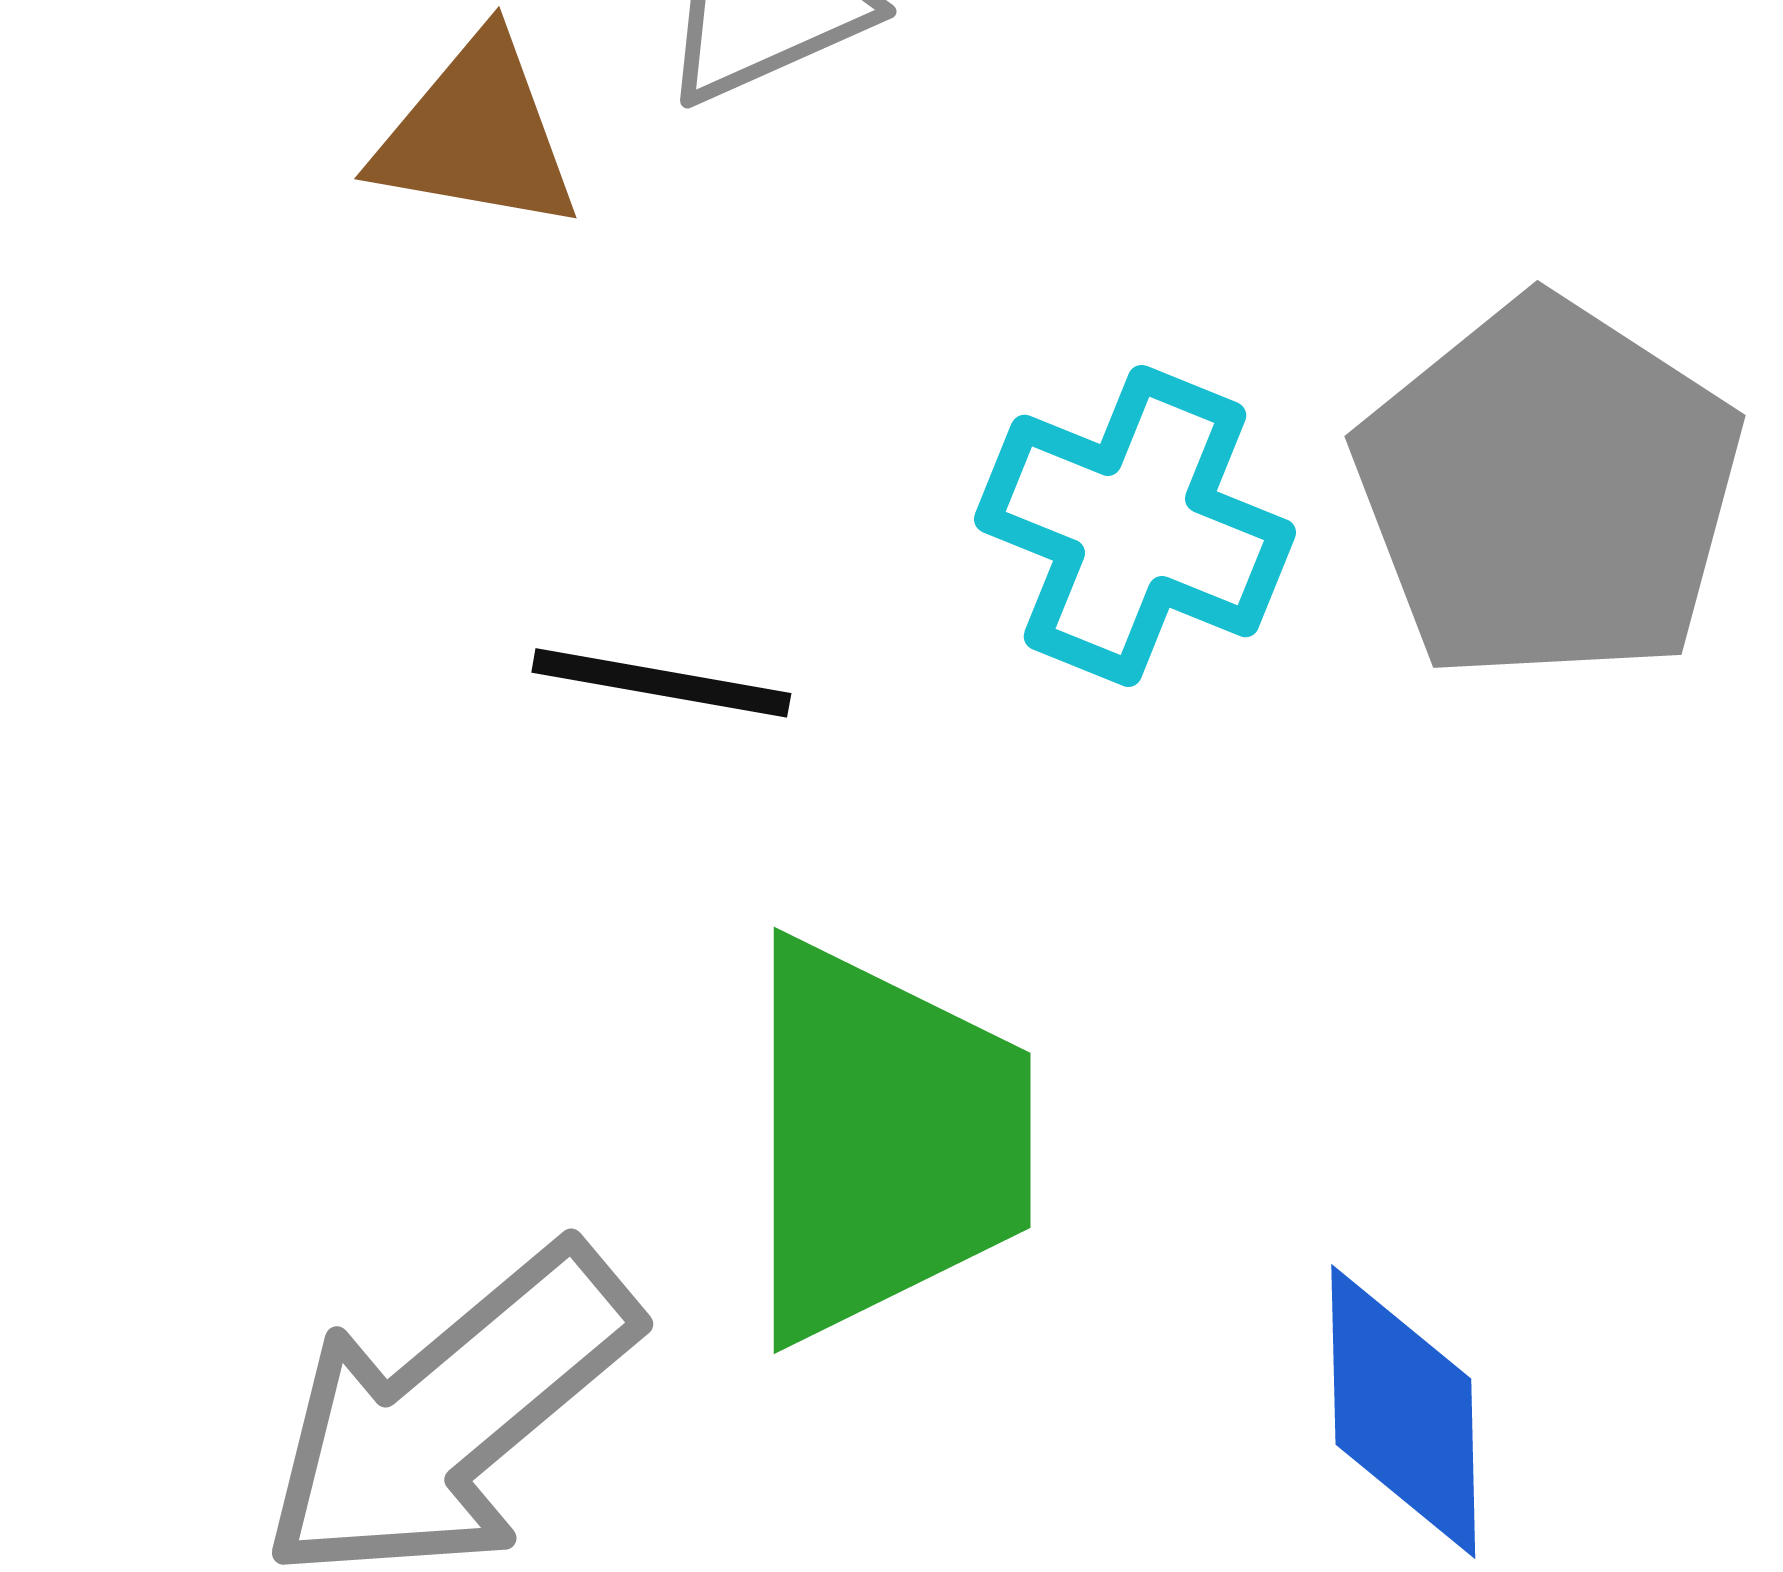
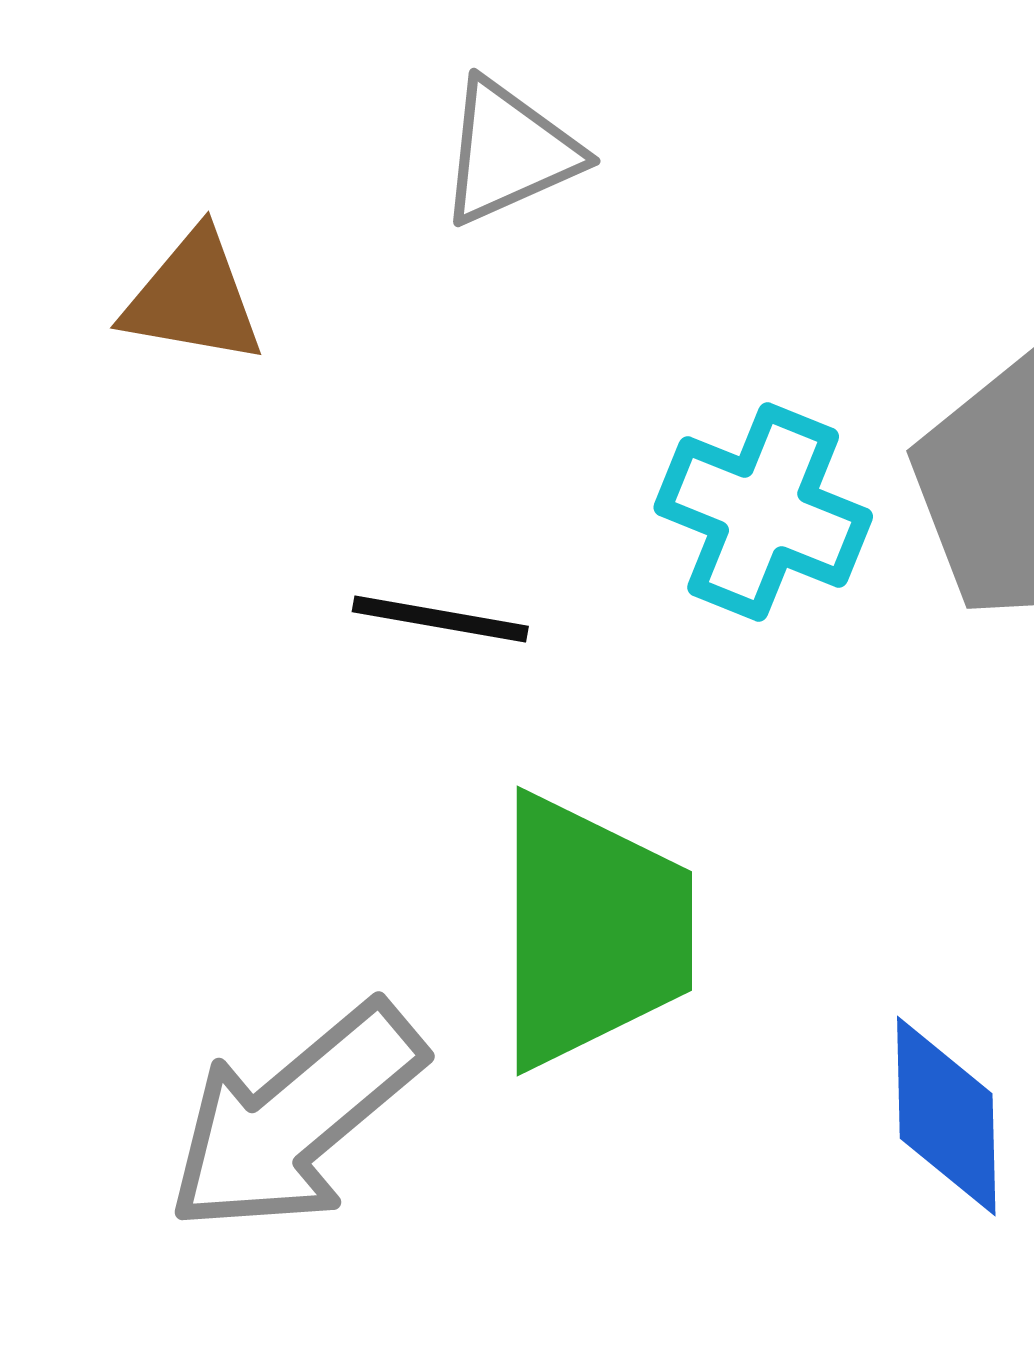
brown triangle: (477, 134) -> (193, 298), moved

